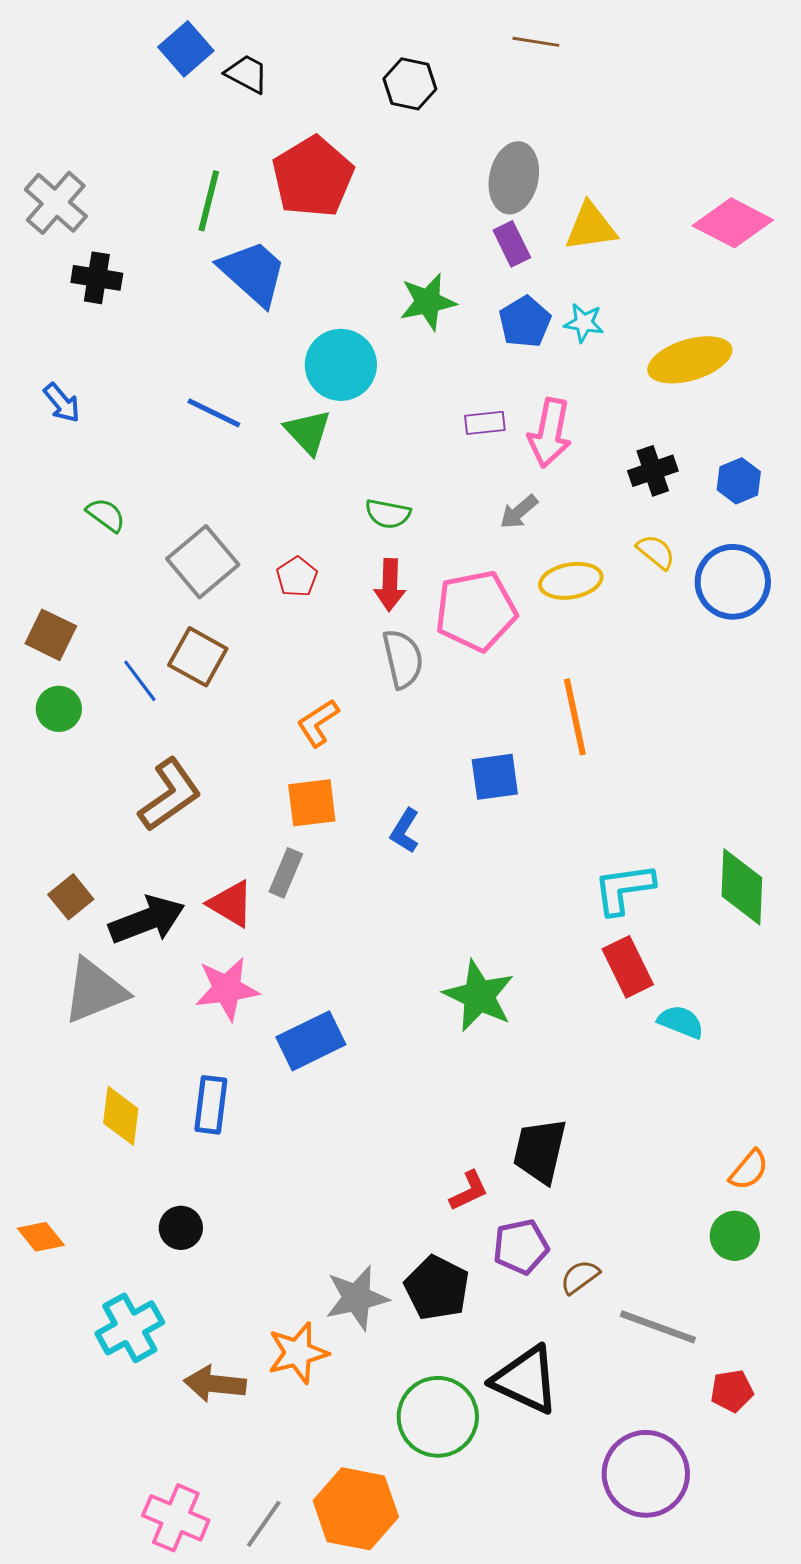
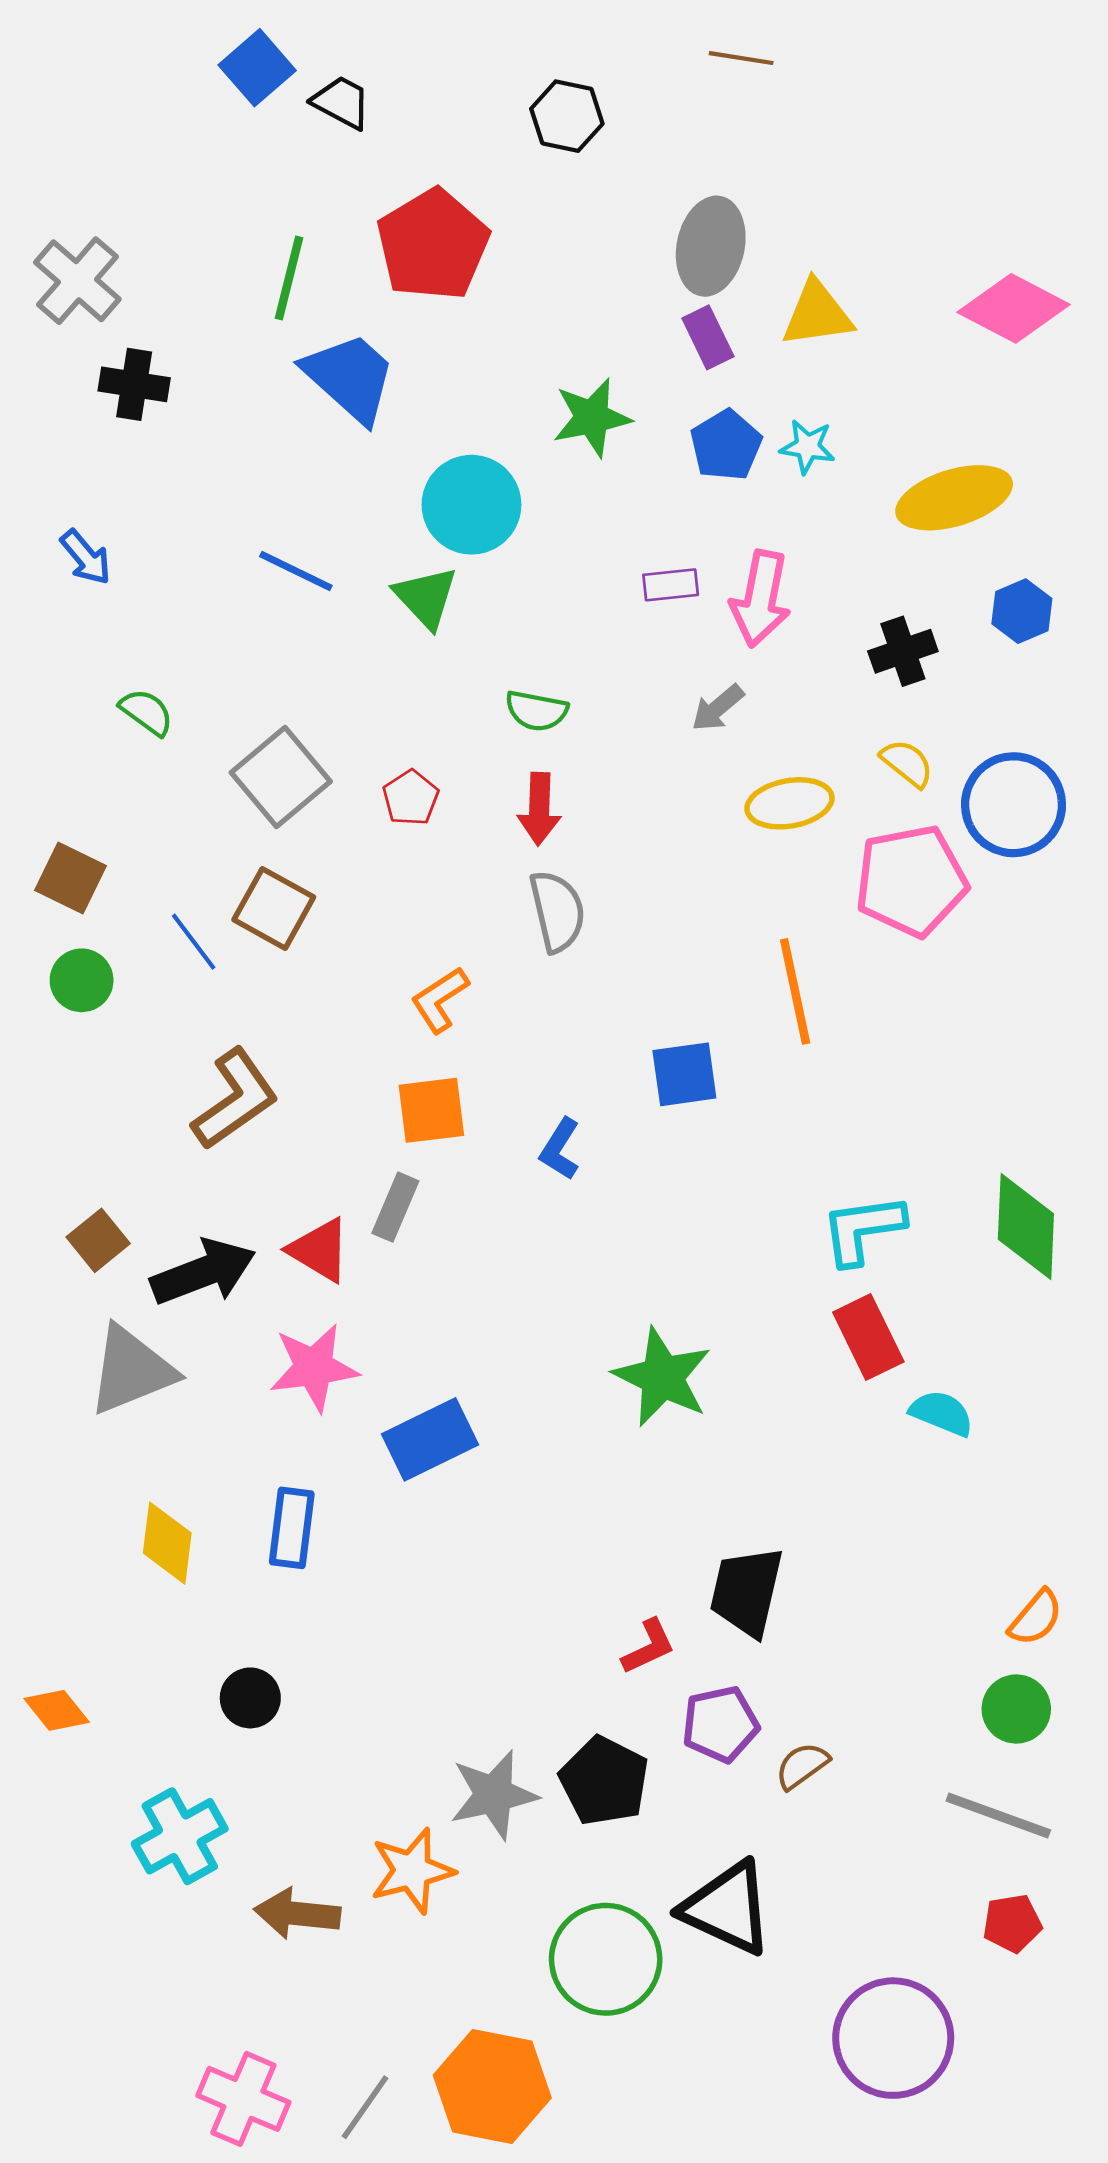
blue hexagon: (739, 481) -> (1022, 611), moved
pink pentagon: (476, 611) -> (911, 881), moved
gray line: (658, 1327) -> (998, 1815), moved

